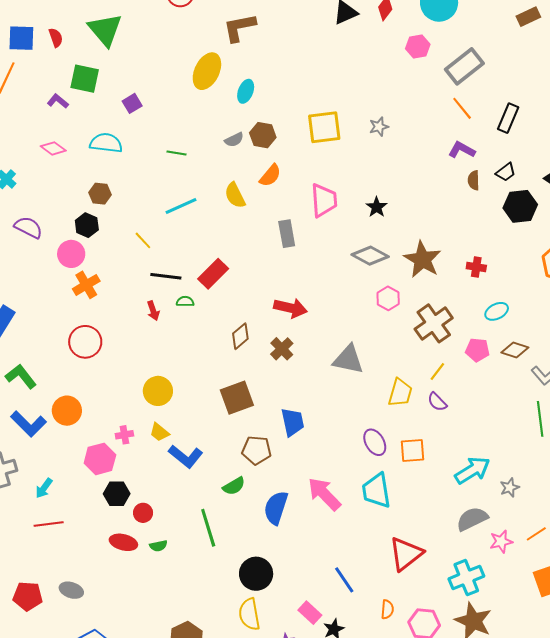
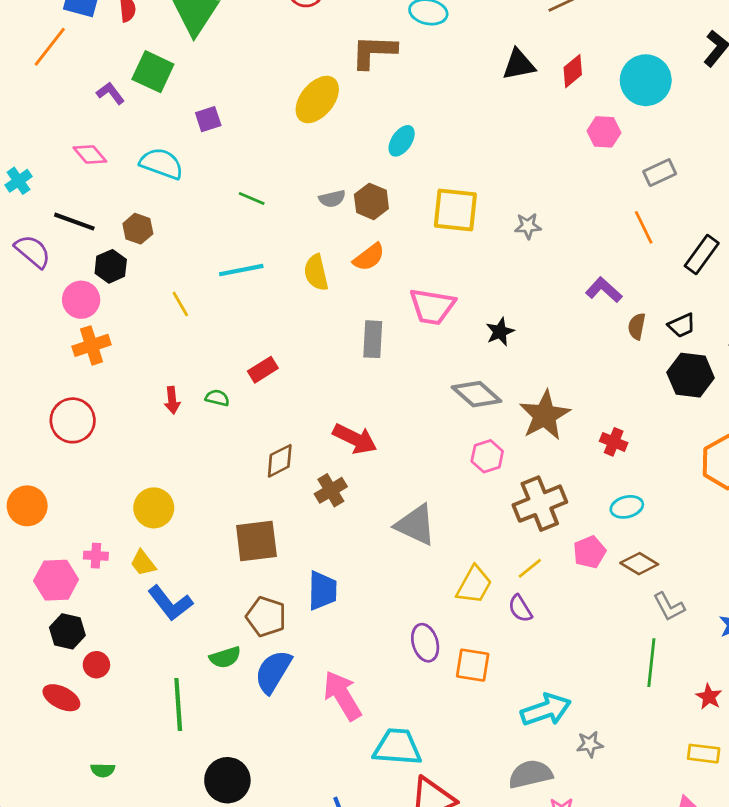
gray rectangle: (464, 66) -> (660, 173), size x0.6
cyan ellipse: (246, 91) -> (402, 141), moved
purple L-shape: (462, 150) -> (604, 290), moved
pink trapezoid: (324, 200) -> (432, 307), turned 90
red rectangle: (213, 274) -> (263, 370), size x0.7
black line: (166, 276) -> (74, 222), moved
pink pentagon: (477, 350) -> (590, 552), turned 30
cyan trapezoid: (376, 491) -> (397, 747), moved, turned 90
blue semicircle: (276, 508) -> (273, 672), moved
green semicircle: (158, 546) -> (103, 770), moved

